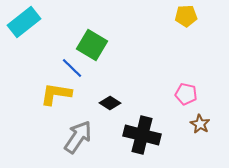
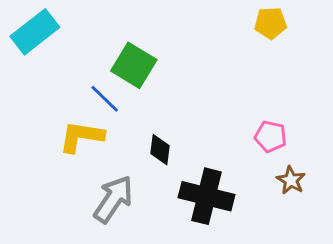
black diamond: (110, 103) -> (160, 150), turned 65

